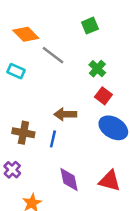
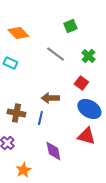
gray line: (53, 55) -> (55, 54), moved
green cross: (97, 69) -> (88, 56), moved
red triangle: (110, 181) -> (86, 136), moved

